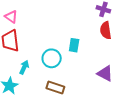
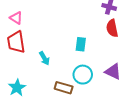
cyan circle: (52, 58) -> (83, 75), moved
cyan arrow: (24, 67) -> (44, 58), moved, turned 128

